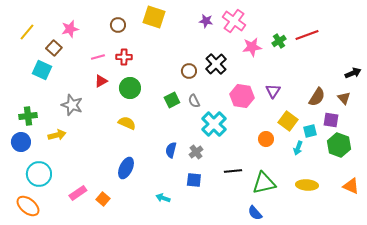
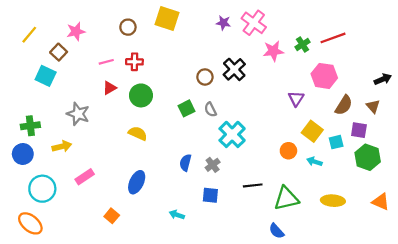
pink hexagon: (242, 96) -> (324, 76), moved
cyan arrow: (298, 148) -> (314, 162), moved, turned 88
pink rectangle: (78, 193) -> (85, 177), moved

